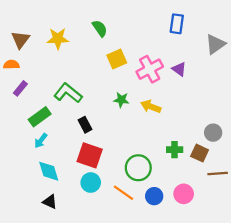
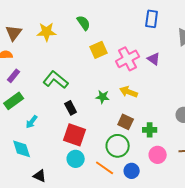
green star: (121, 100) -> (103, 97), moved
green rectangle: (40, 117) -> (14, 101), moved
brown square: (200, 153) -> (126, 122), moved
cyan diamond: (49, 171) -> (22, 149), moved
pink circle: (184, 194) -> (158, 155), moved

